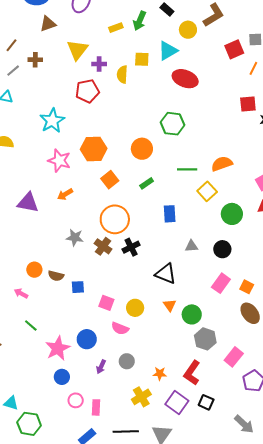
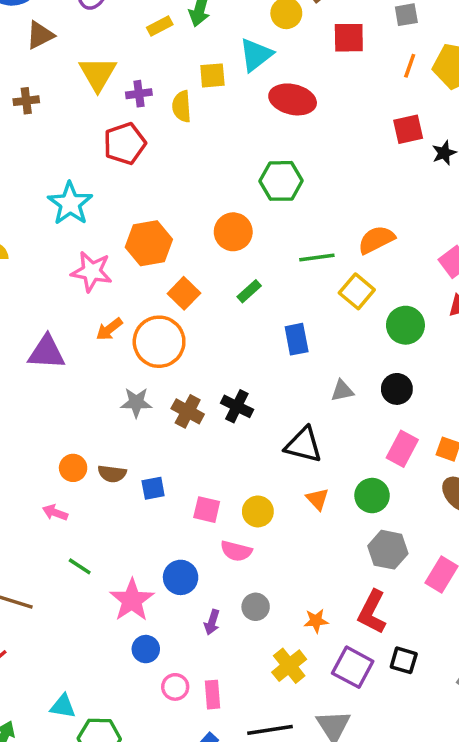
red square: (234, 49) -> (349, 38), moved, turned 30
orange circle: (115, 219) -> (159, 342), moved
black cross: (131, 247) -> (237, 406), turned -30
green circle: (192, 314) -> (372, 496), moved

